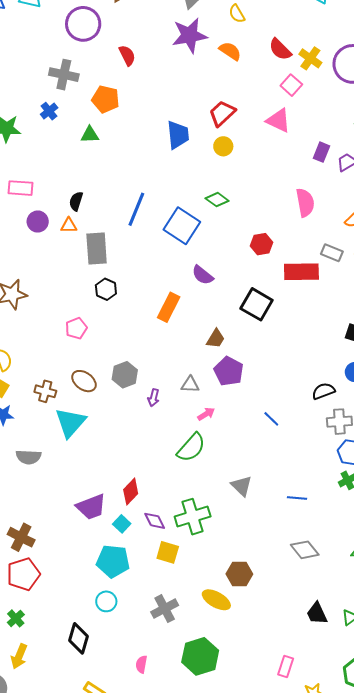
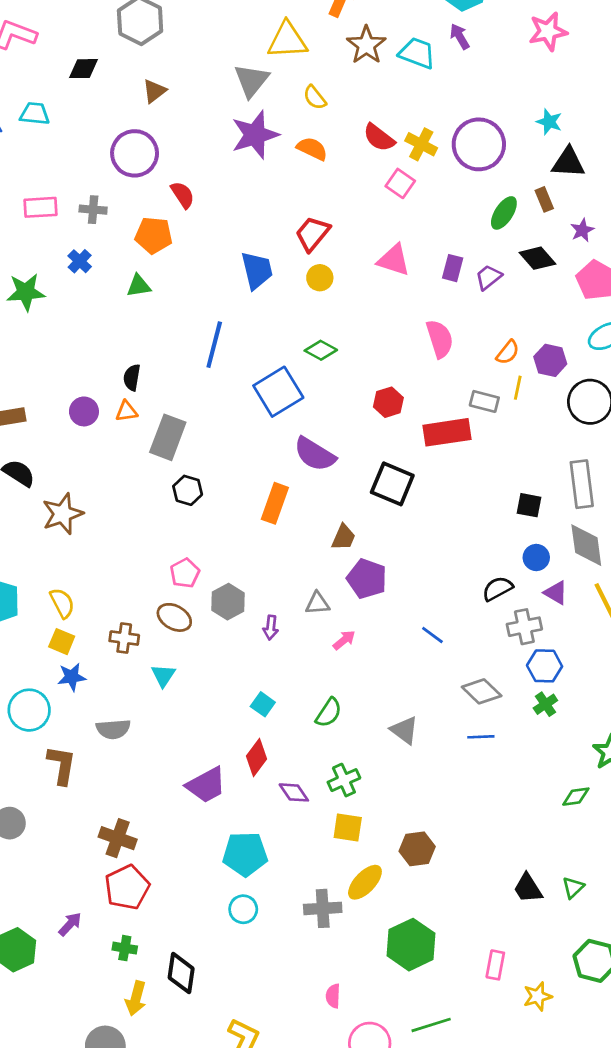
purple circle: (83, 24) -> (135, 153), moved
red semicircle: (127, 55) -> (183, 195), moved
gray cross: (64, 75) -> (93, 210), size x0.7
pink triangle: (278, 120) -> (394, 260), moved
pink rectangle: (21, 188) -> (41, 207), moved
blue line: (136, 209) -> (214, 345), moved
blue square: (182, 226) -> (278, 392), turned 33
gray rectangle: (97, 249) -> (168, 437), turned 32
purple semicircle: (203, 275) -> (315, 454), size x1.4
pink pentagon: (76, 328) -> (185, 573), moved
cyan triangle: (70, 423) -> (163, 675), size x0.6
green semicircle: (191, 448) -> (329, 713), moved, size x0.7
green cross: (193, 517) -> (344, 780), size x0.7
cyan square: (122, 524) -> (263, 704), moved
gray diamond: (305, 550) -> (482, 691), moved
yellow square: (168, 552) -> (348, 827), moved
yellow ellipse: (216, 600) -> (365, 882), moved, turned -68
gray cross: (165, 609) -> (323, 908), turned 32
green cross: (16, 618) -> (125, 948), turned -30
black diamond: (79, 638) -> (181, 973), moved
green hexagon: (200, 656) -> (411, 945), moved
pink semicircle: (141, 664) -> (333, 996), moved

